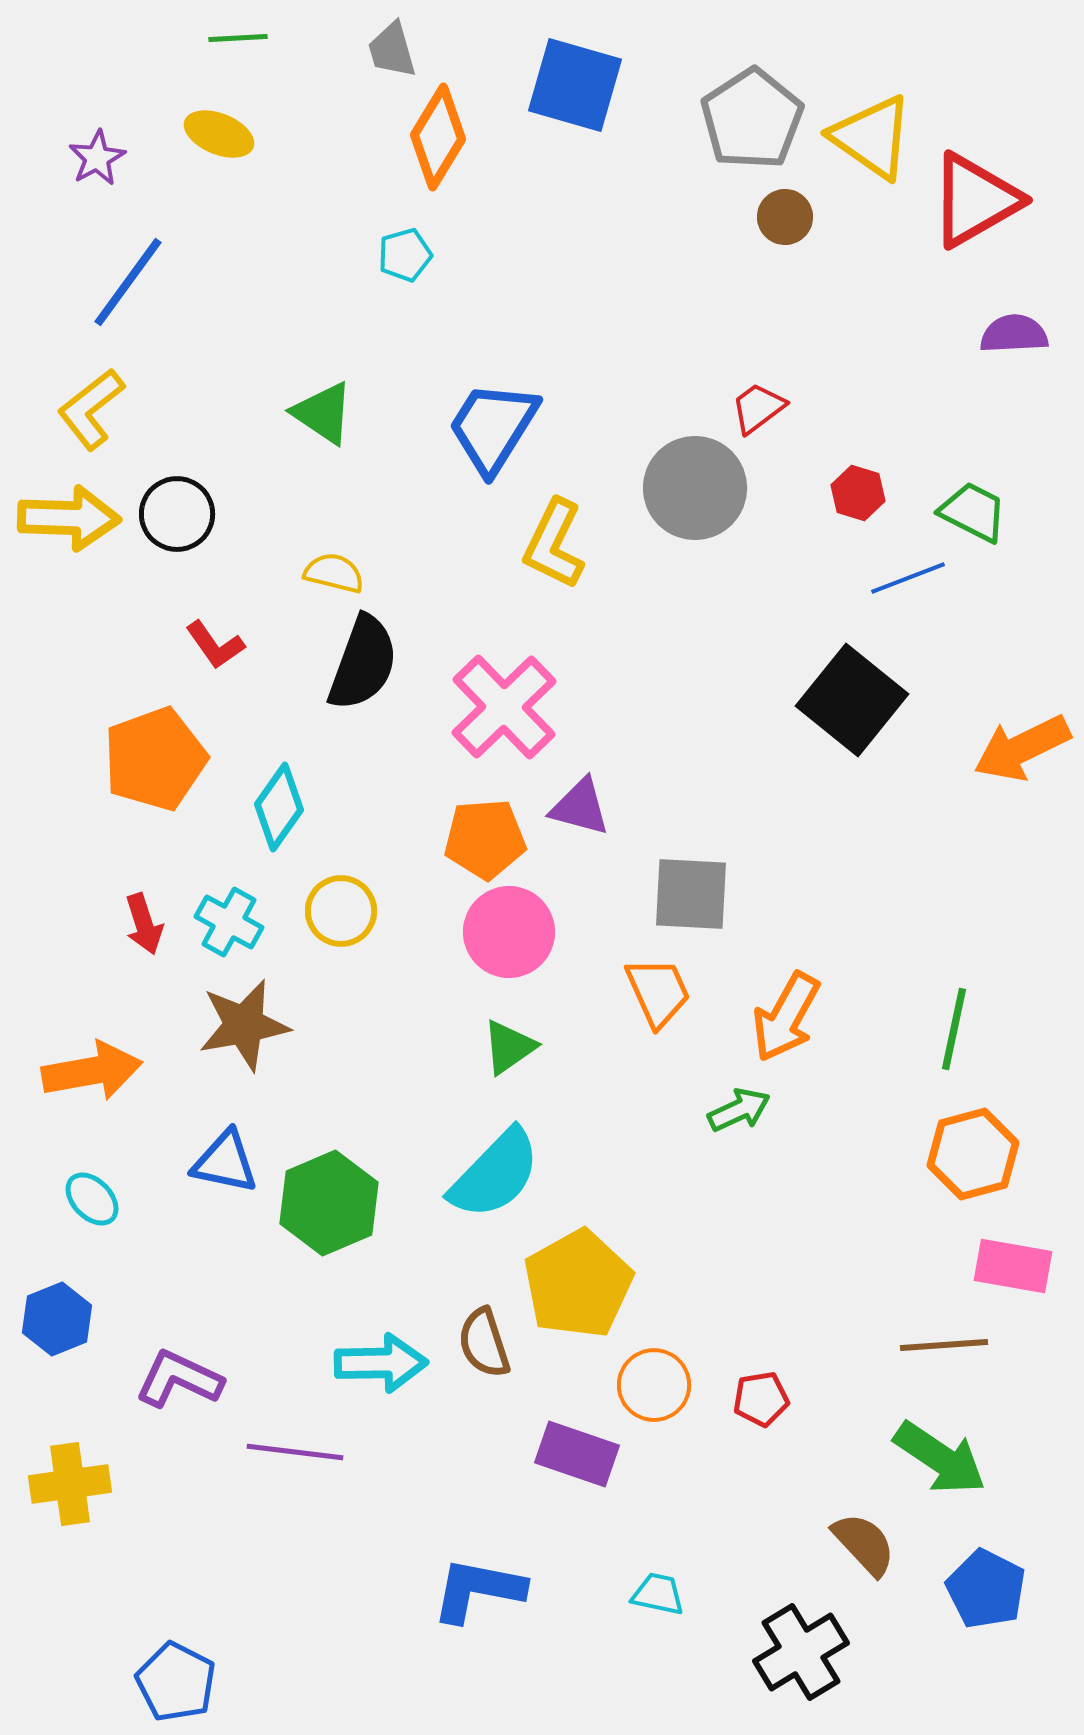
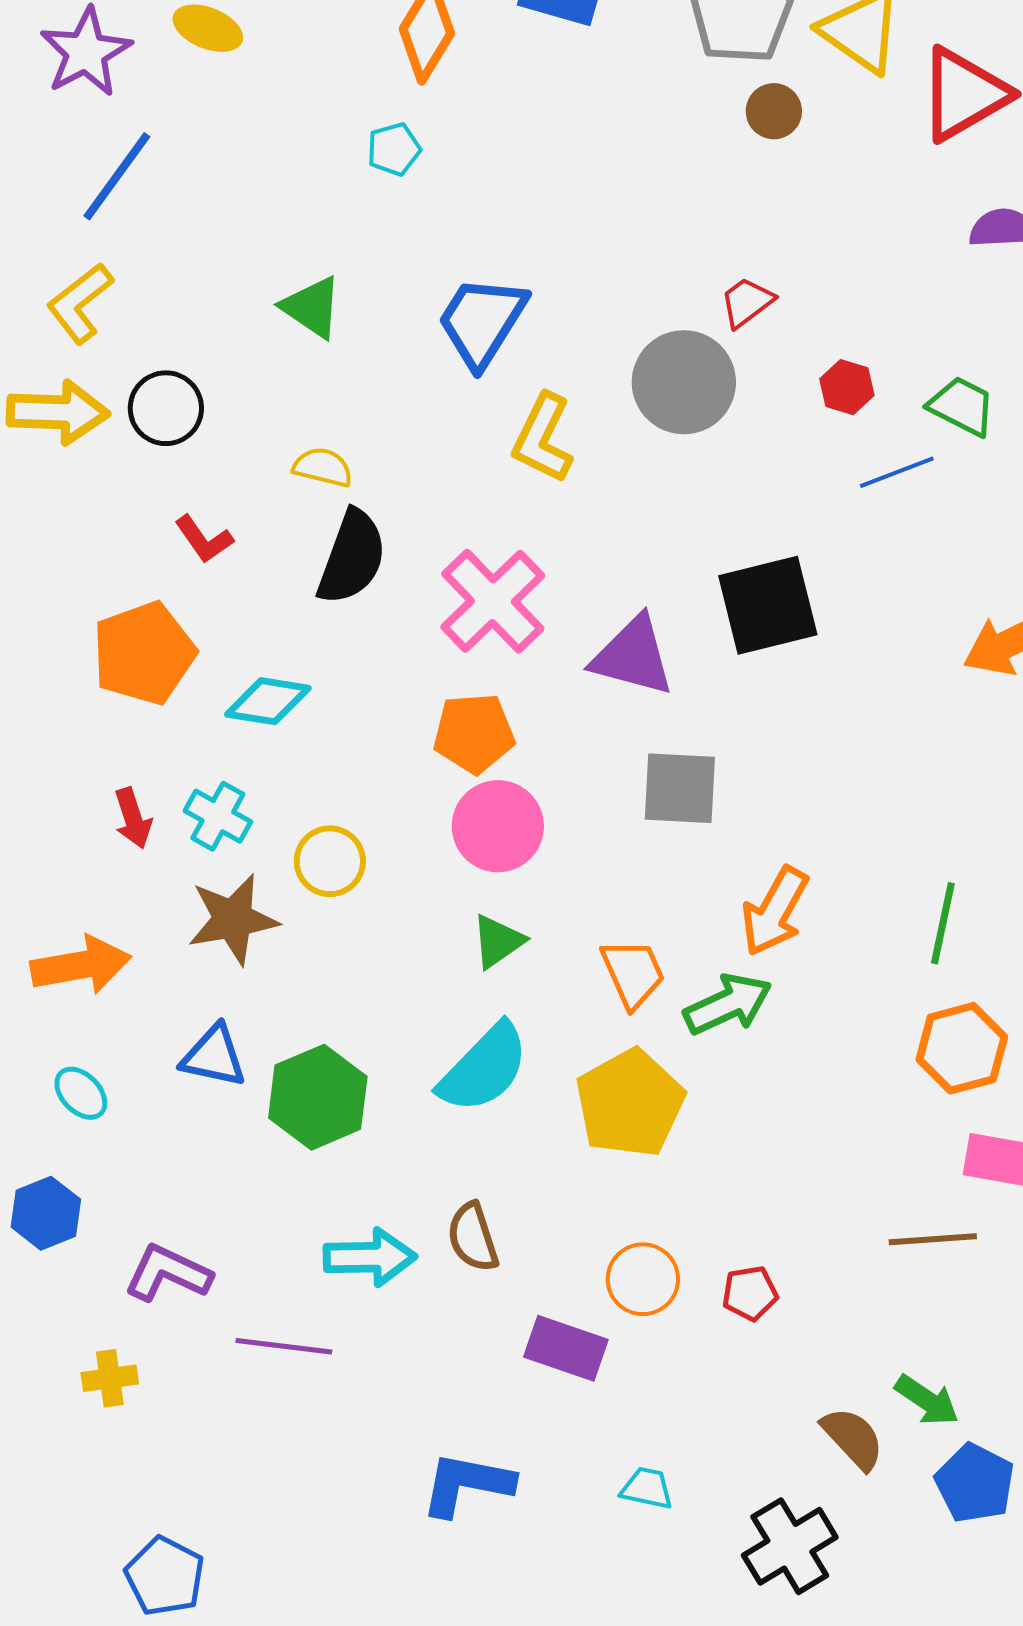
purple star: (97, 158) -> (86, 52), size x1.6
black square: (852, 700) -> (768, 605), moved, turned 37
cyan diamond: (279, 807) -> (268, 701), turned 64
purple triangle: (580, 807) -> (633, 656), moved, size x1.4
yellow circle: (341, 911) -> (330, 861), moved
orange trapezoid: (658, 992) -> (633, 973), moved
green arrow: (739, 1110) -> (728, 1004), size x1.4
yellow pentagon: (578, 1284) -> (630, 1103), moved
green arrow: (940, 1458) -> (927, 1400), moved, size x0.7
yellow cross: (70, 1484) -> (110, 1378), moved, size x0.7

